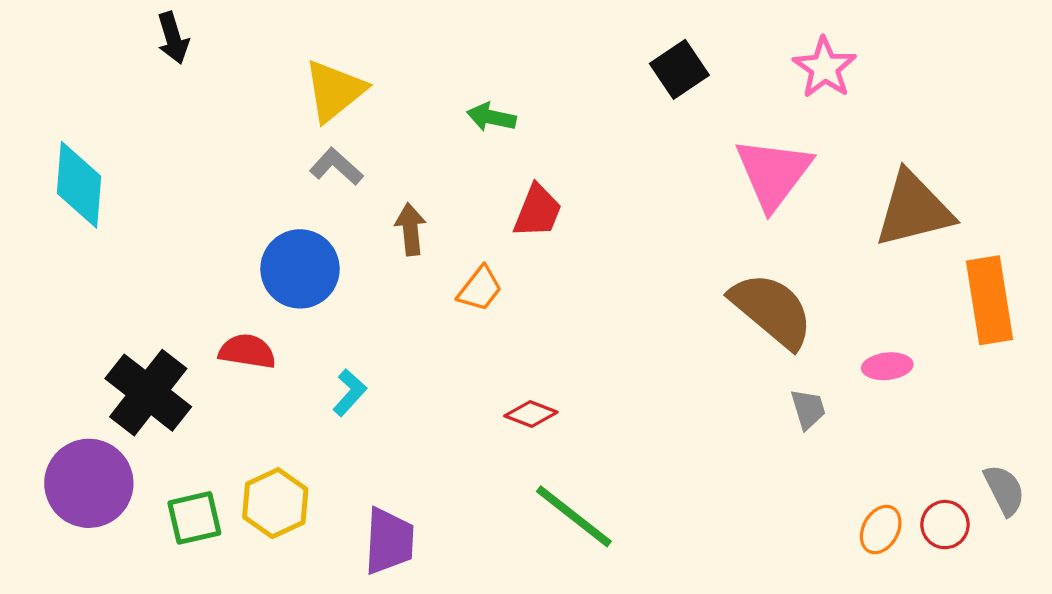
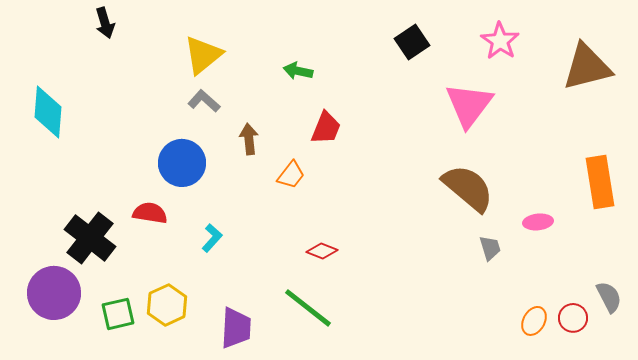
brown triangle: (914, 210) -> (587, 67), moved
green line: (574, 516) -> (308, 308), moved

